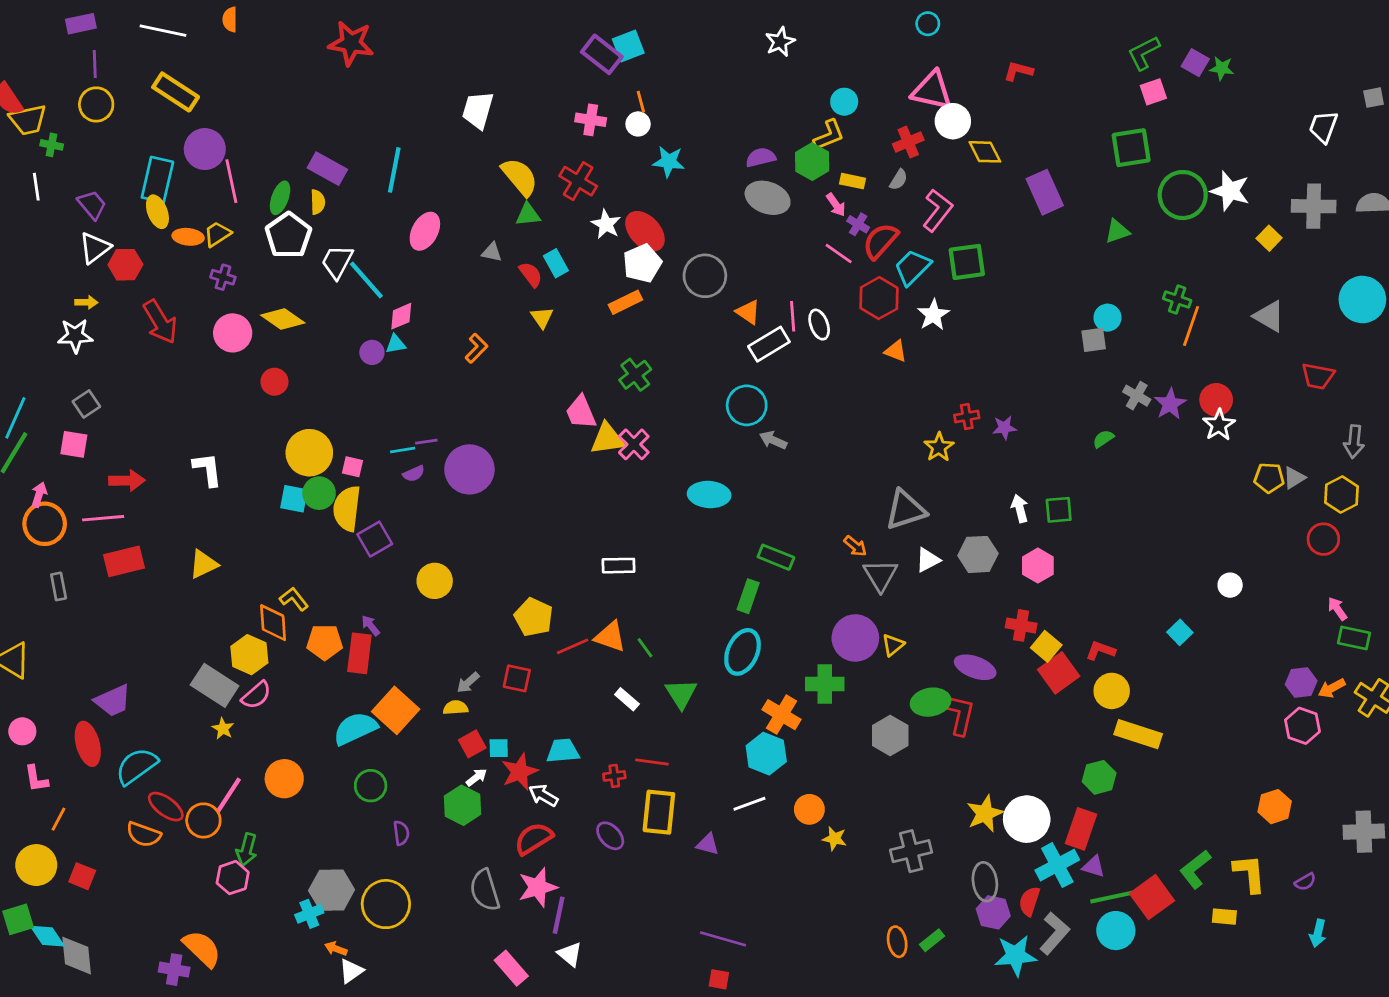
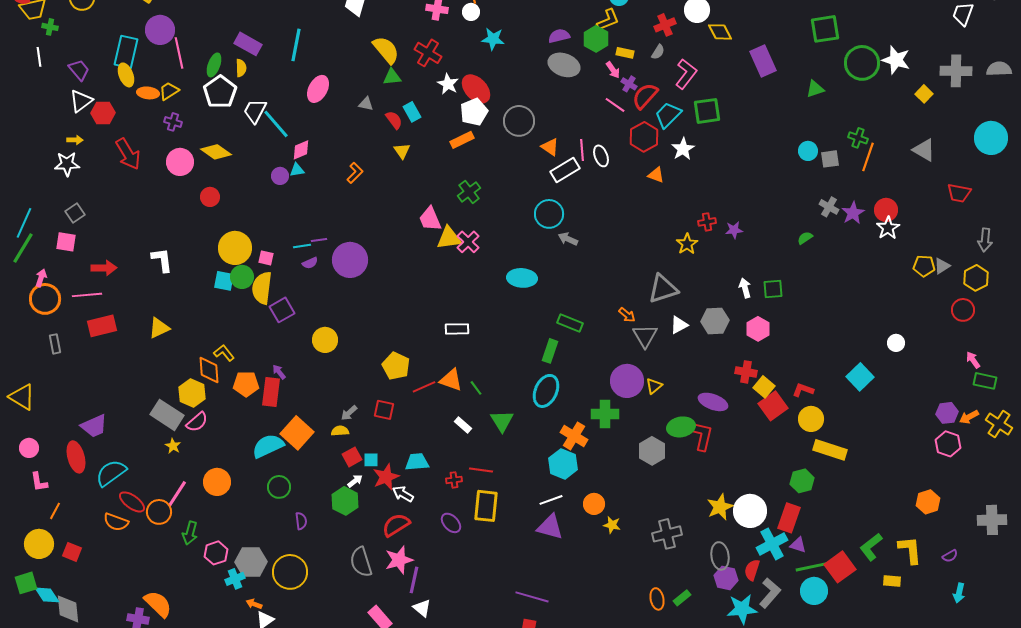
gray square: (1094, 340) -> (830, 159), moved
cyan square: (1180, 632) -> (860, 377), size x1.5
purple triangle: (708, 844) -> (550, 527), moved, size x1.6
pink hexagon: (233, 878) -> (216, 553), moved

